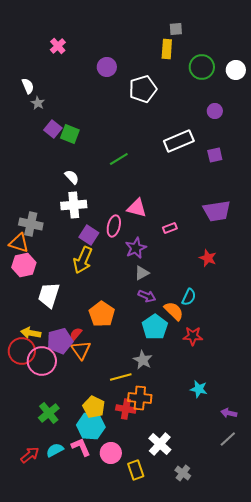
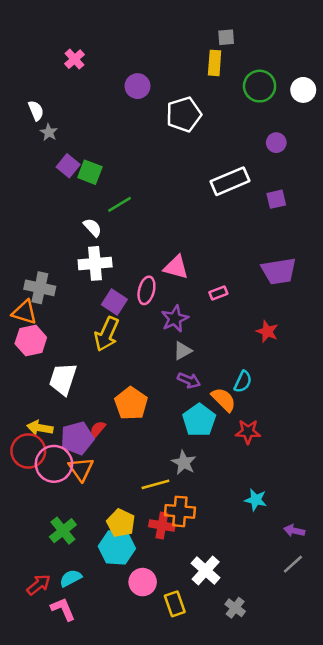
green line: (119, 159) -> (119, 204), moved
orange triangle: (81, 350) -> (81, 469), moved
pink L-shape: (81, 447) -> (63, 609), moved

